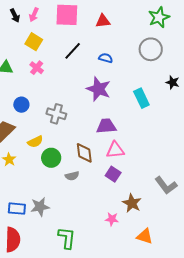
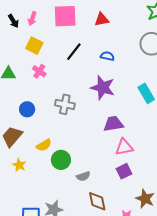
gray cross: (56, 114) -> (65, 104), moved
brown diamond: (84, 153) -> (97, 201), moved
purple square: (113, 174) -> (124, 171), turned 35

